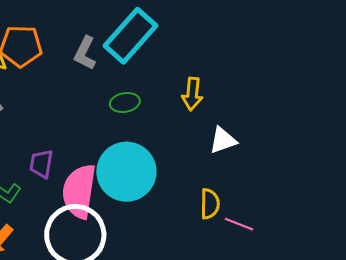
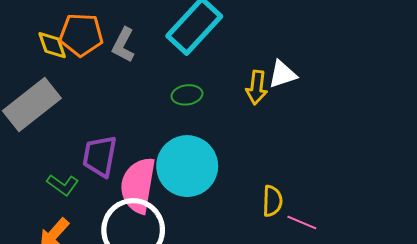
gray L-shape: (85, 53) -> (123, 45), moved
white triangle: (223, 140) -> (282, 74), moved
purple trapezoid: (41, 164) -> (100, 156), size x1.4

